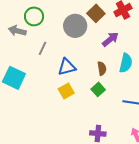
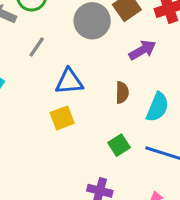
cyan semicircle: (126, 63) -> (158, 107), moved
green square: (98, 89) -> (119, 145), moved

